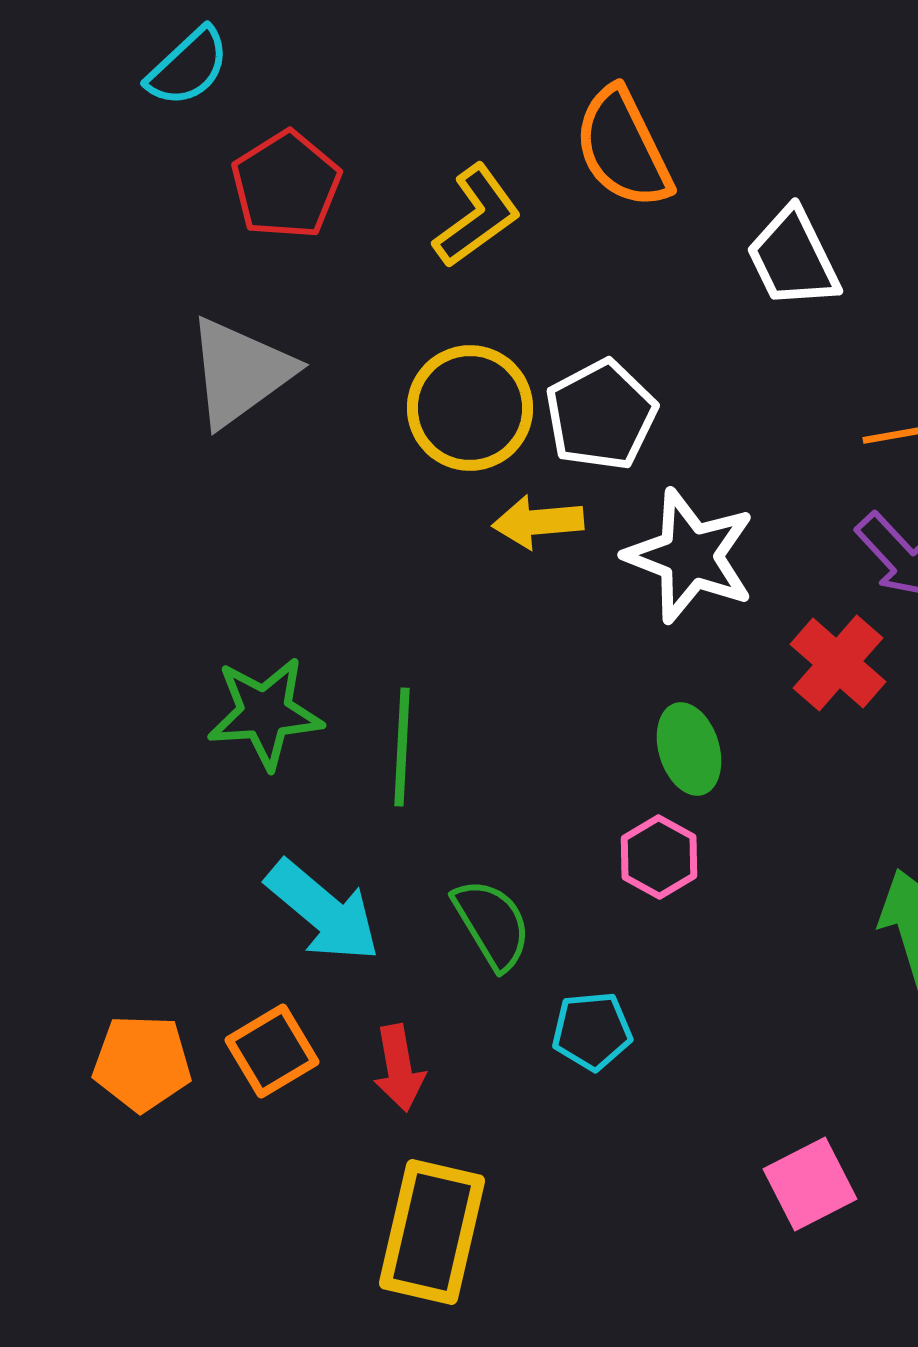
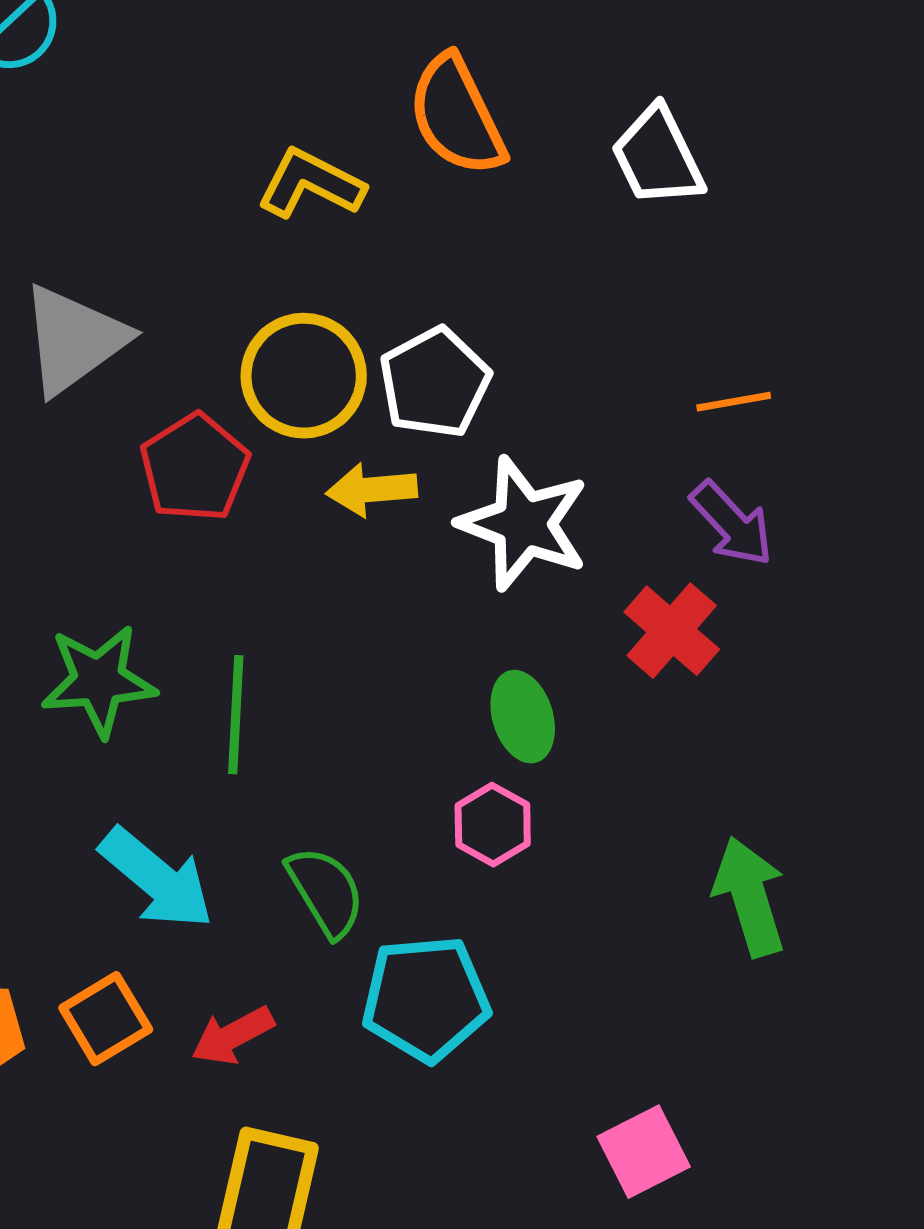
red pentagon: (286, 185) -> (195, 468), moved
yellow L-shape: (477, 216) -> (311, 184), turned -117
white trapezoid: (793, 258) -> (658, 157), moved
cyan pentagon: (592, 1031) -> (426, 999), size x1.6
red arrow: (399, 1068) -> (233, 1036), turned 72

